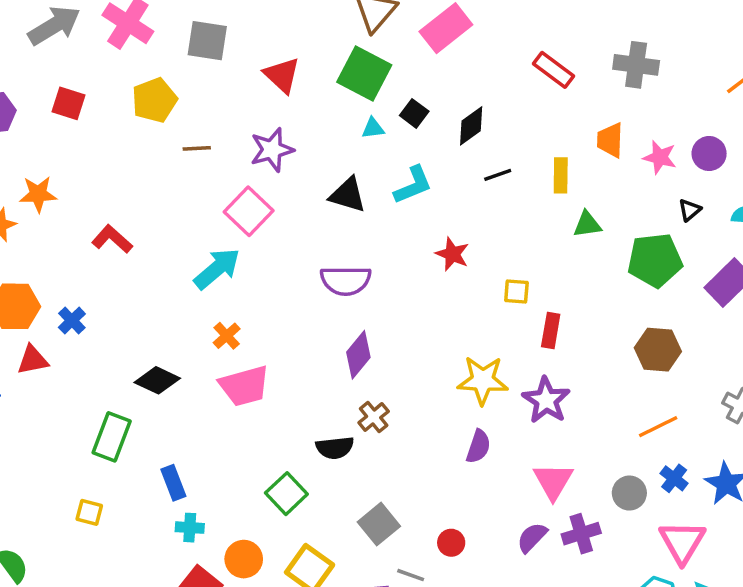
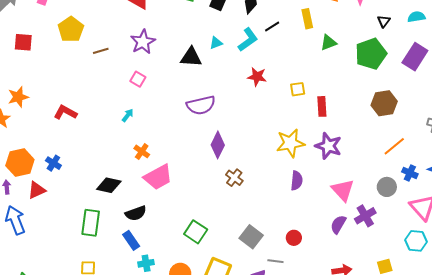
cyan triangle: (373, 128) -> (216, 43), moved
cyan L-shape: (413, 185) -> (248, 40), moved
pink square: (249, 211) -> (138, 79), size x0.6
cyan arrow: (217, 269) -> (128, 115), size x0.5
black semicircle: (335, 448) -> (136, 213), moved

